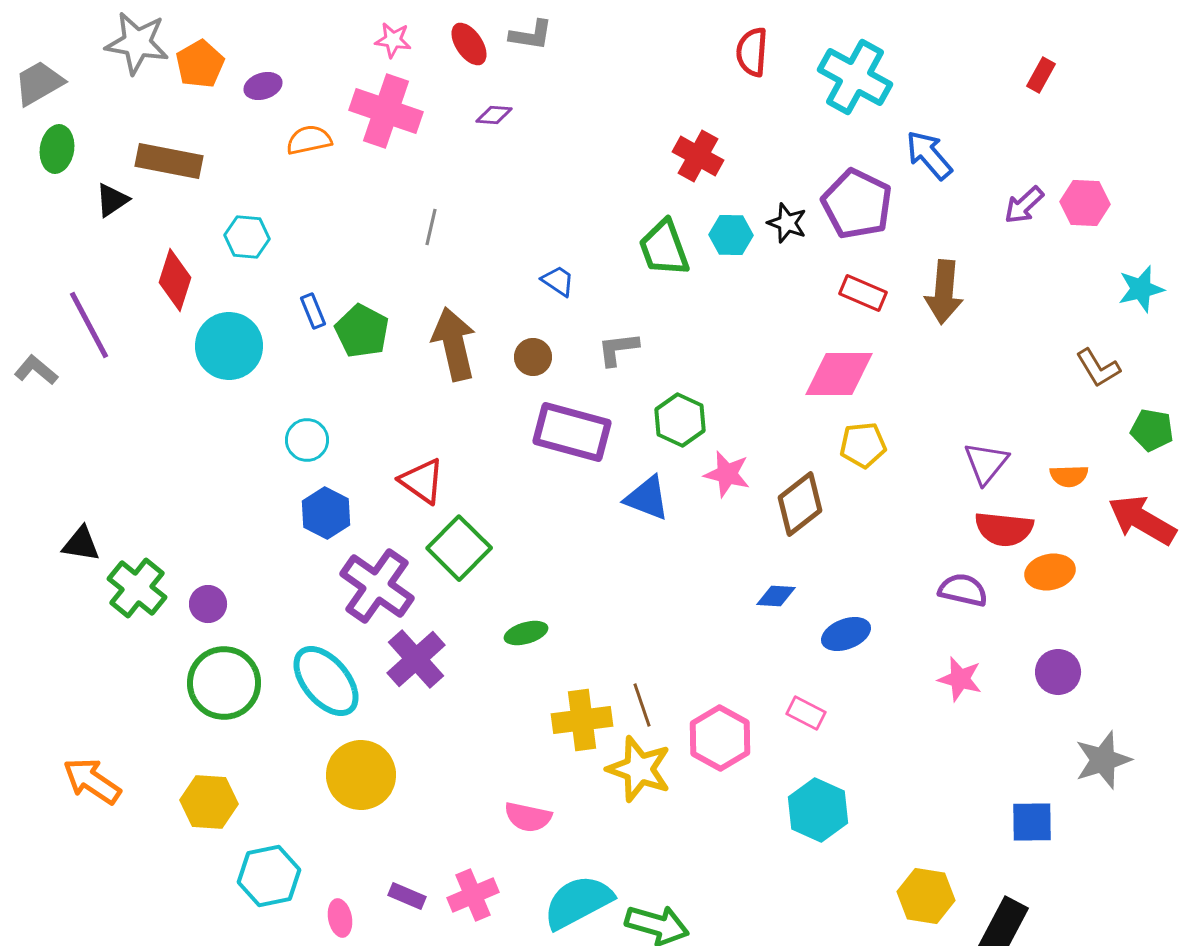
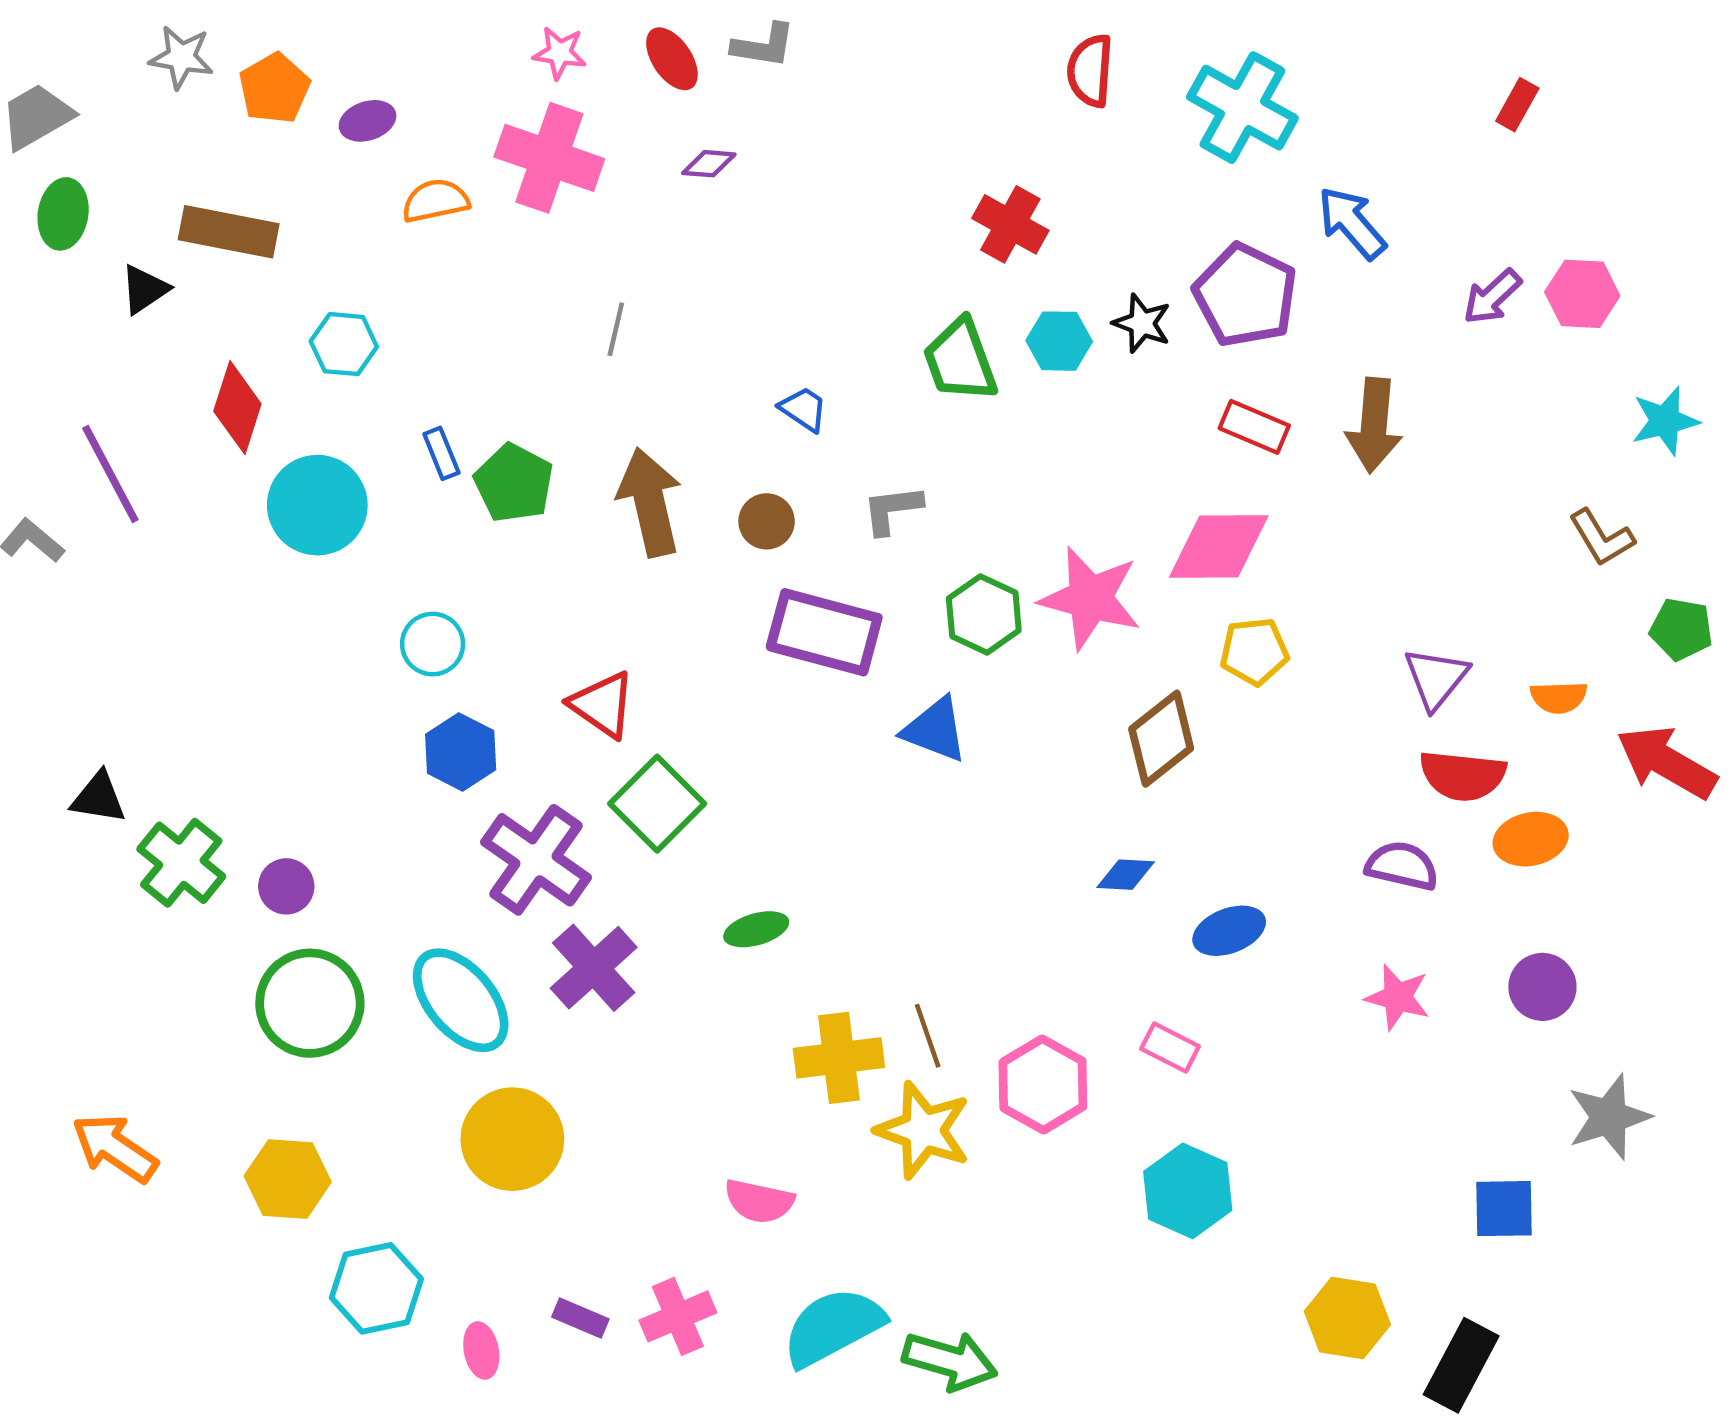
gray star: (137, 43) -> (181, 57), size x0.7
pink star: (727, 474) -> (1090, 598), moved, size x1.5

